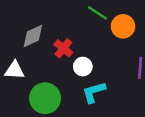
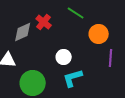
orange circle: (123, 26) -> (99, 34), moved
red cross: (63, 48) -> (44, 22), moved

